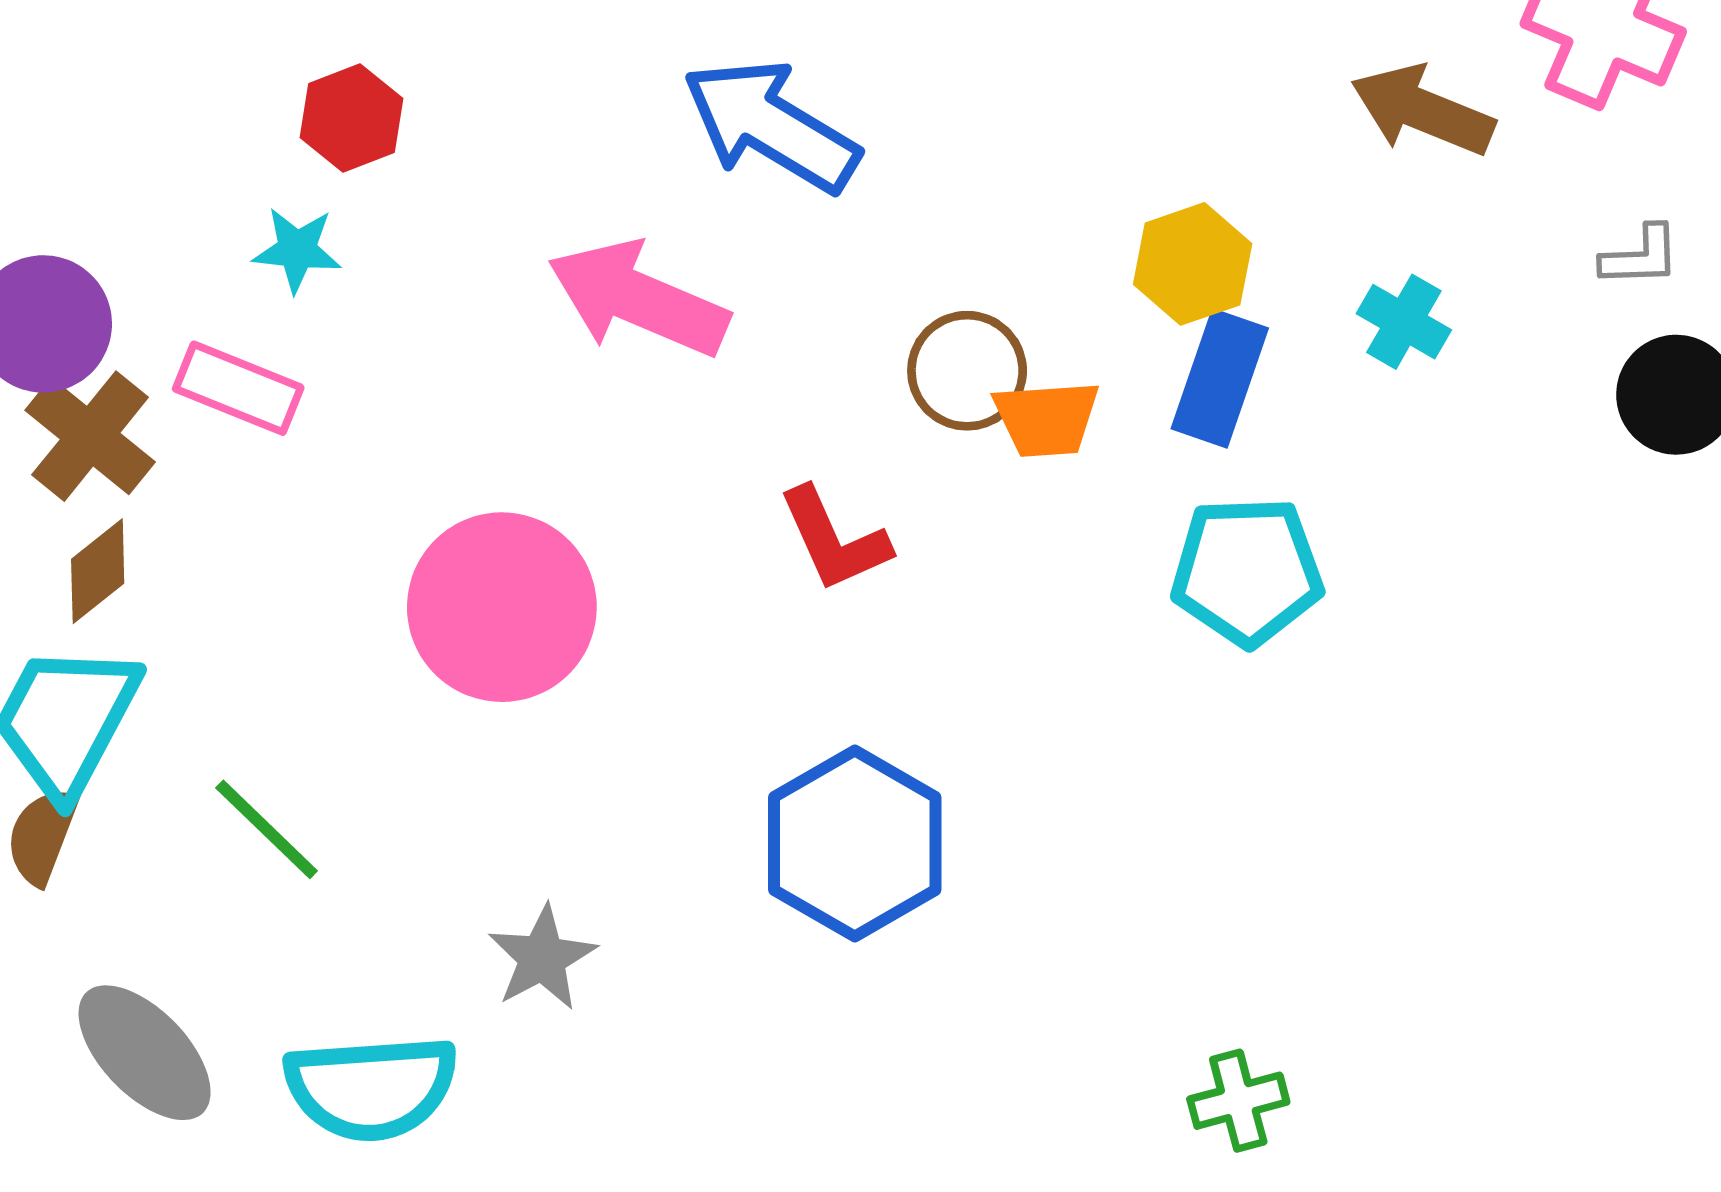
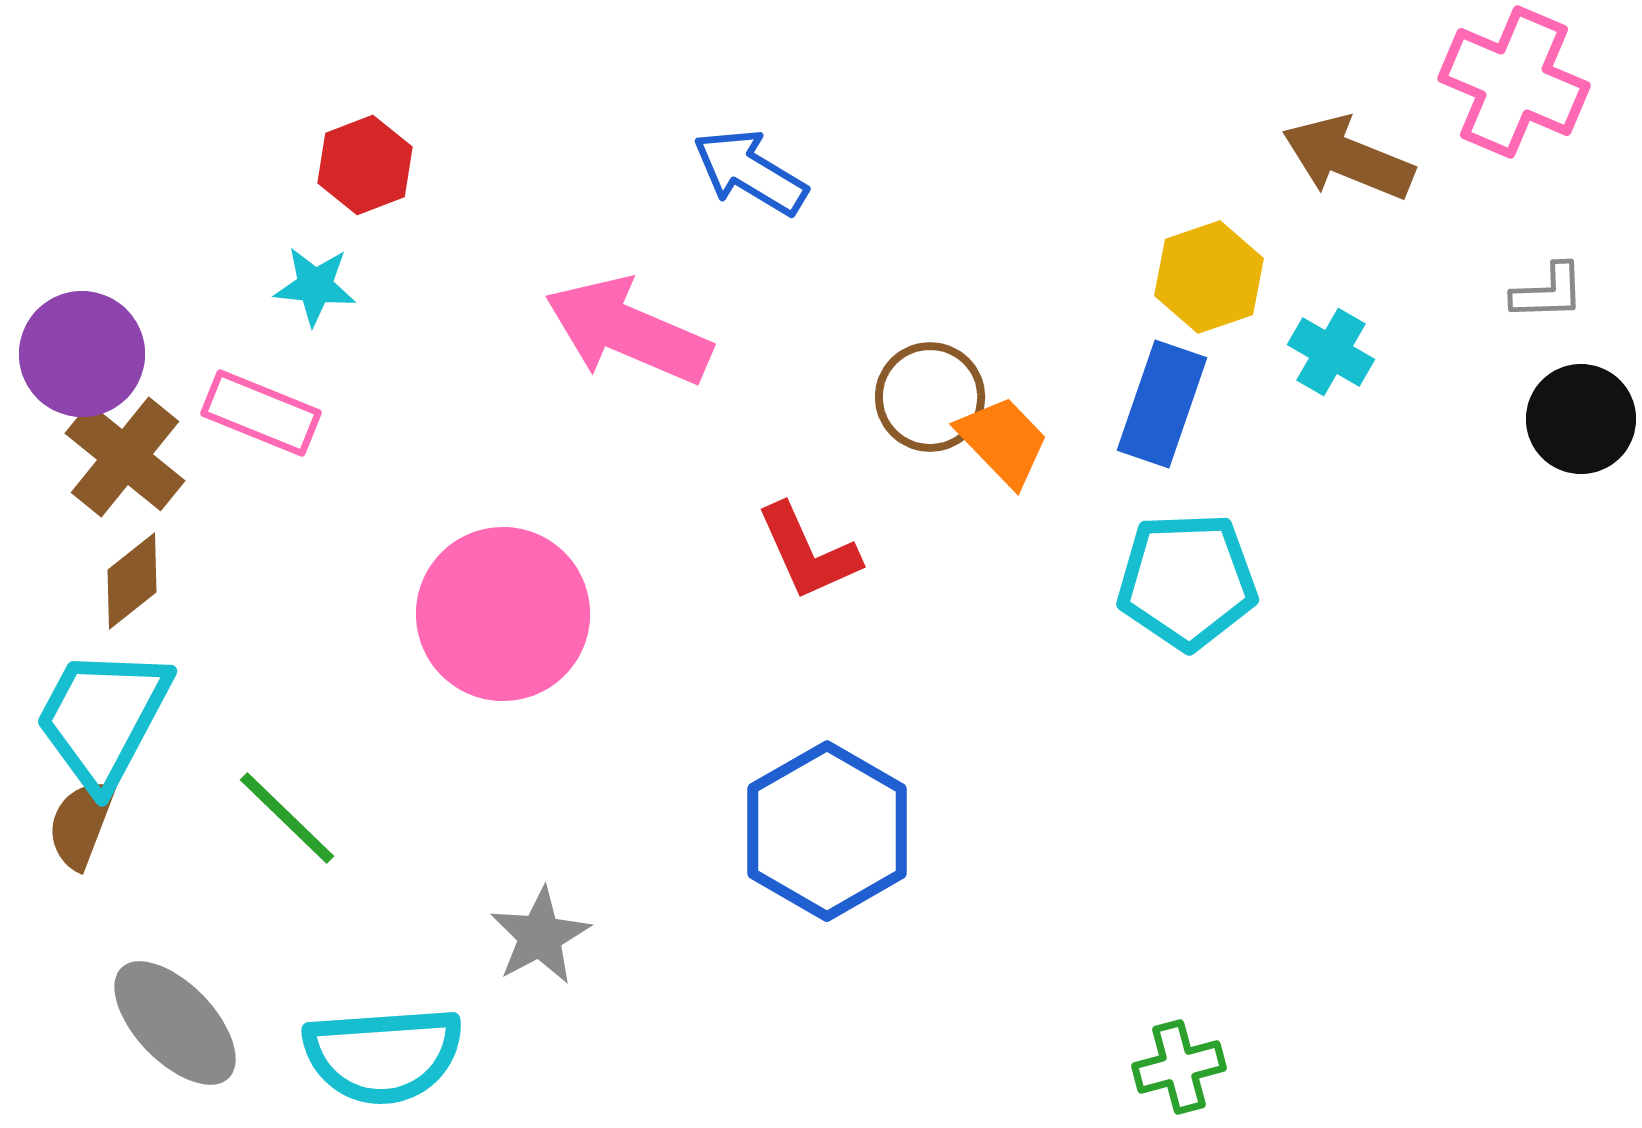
blue arrow: (771, 126) -> (750, 172), size x0.7
yellow hexagon: (1193, 264) -> (1209, 277), moved
orange trapezoid: (1047, 419) -> (1003, 441), turned -130

